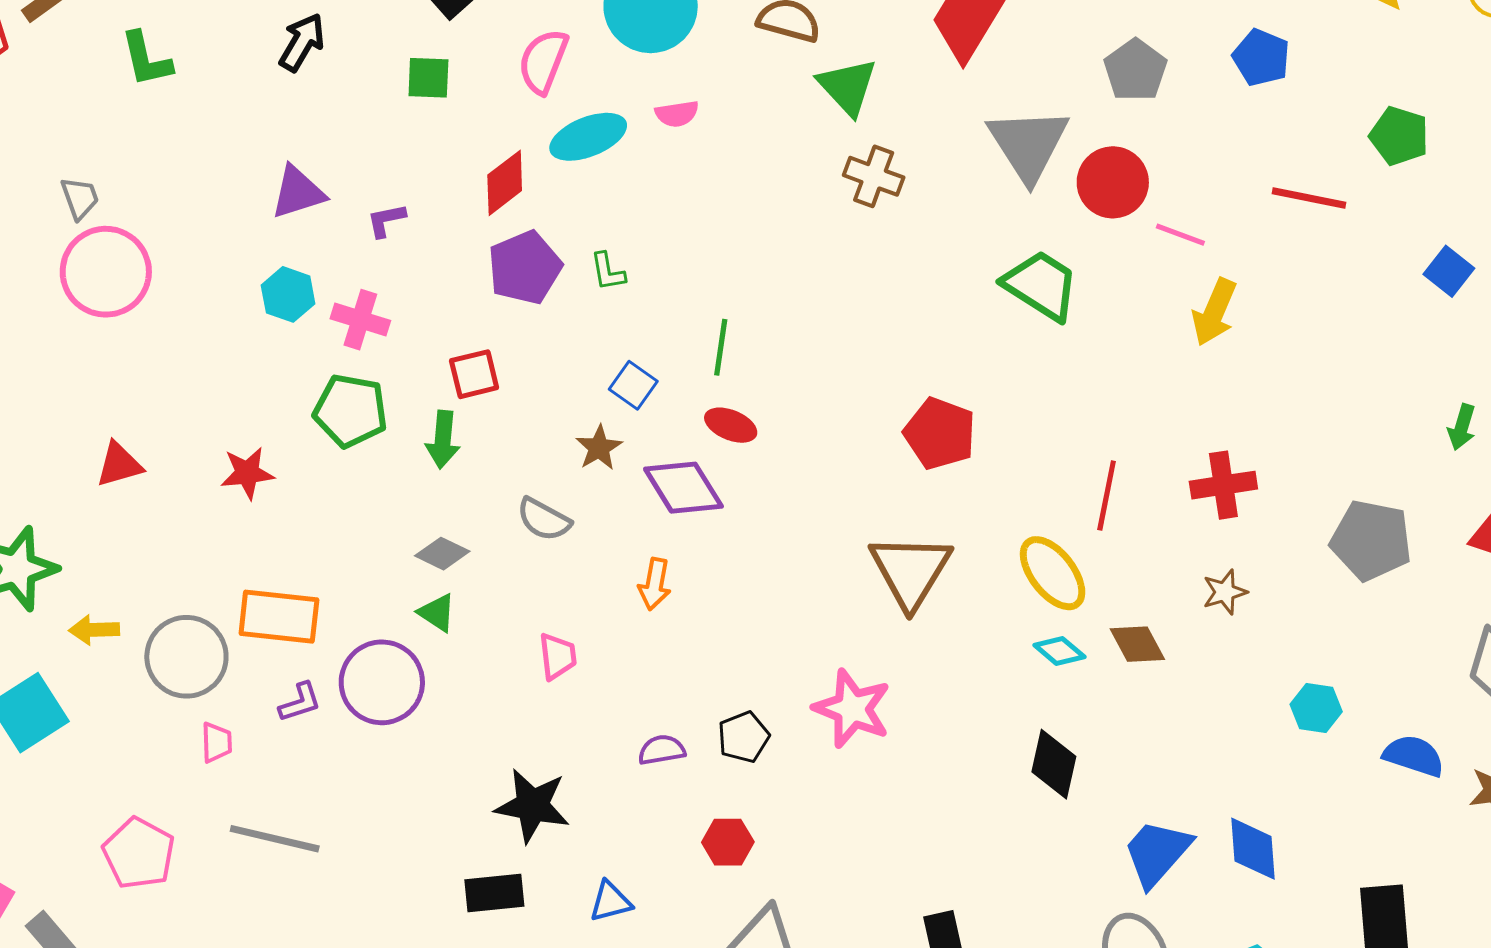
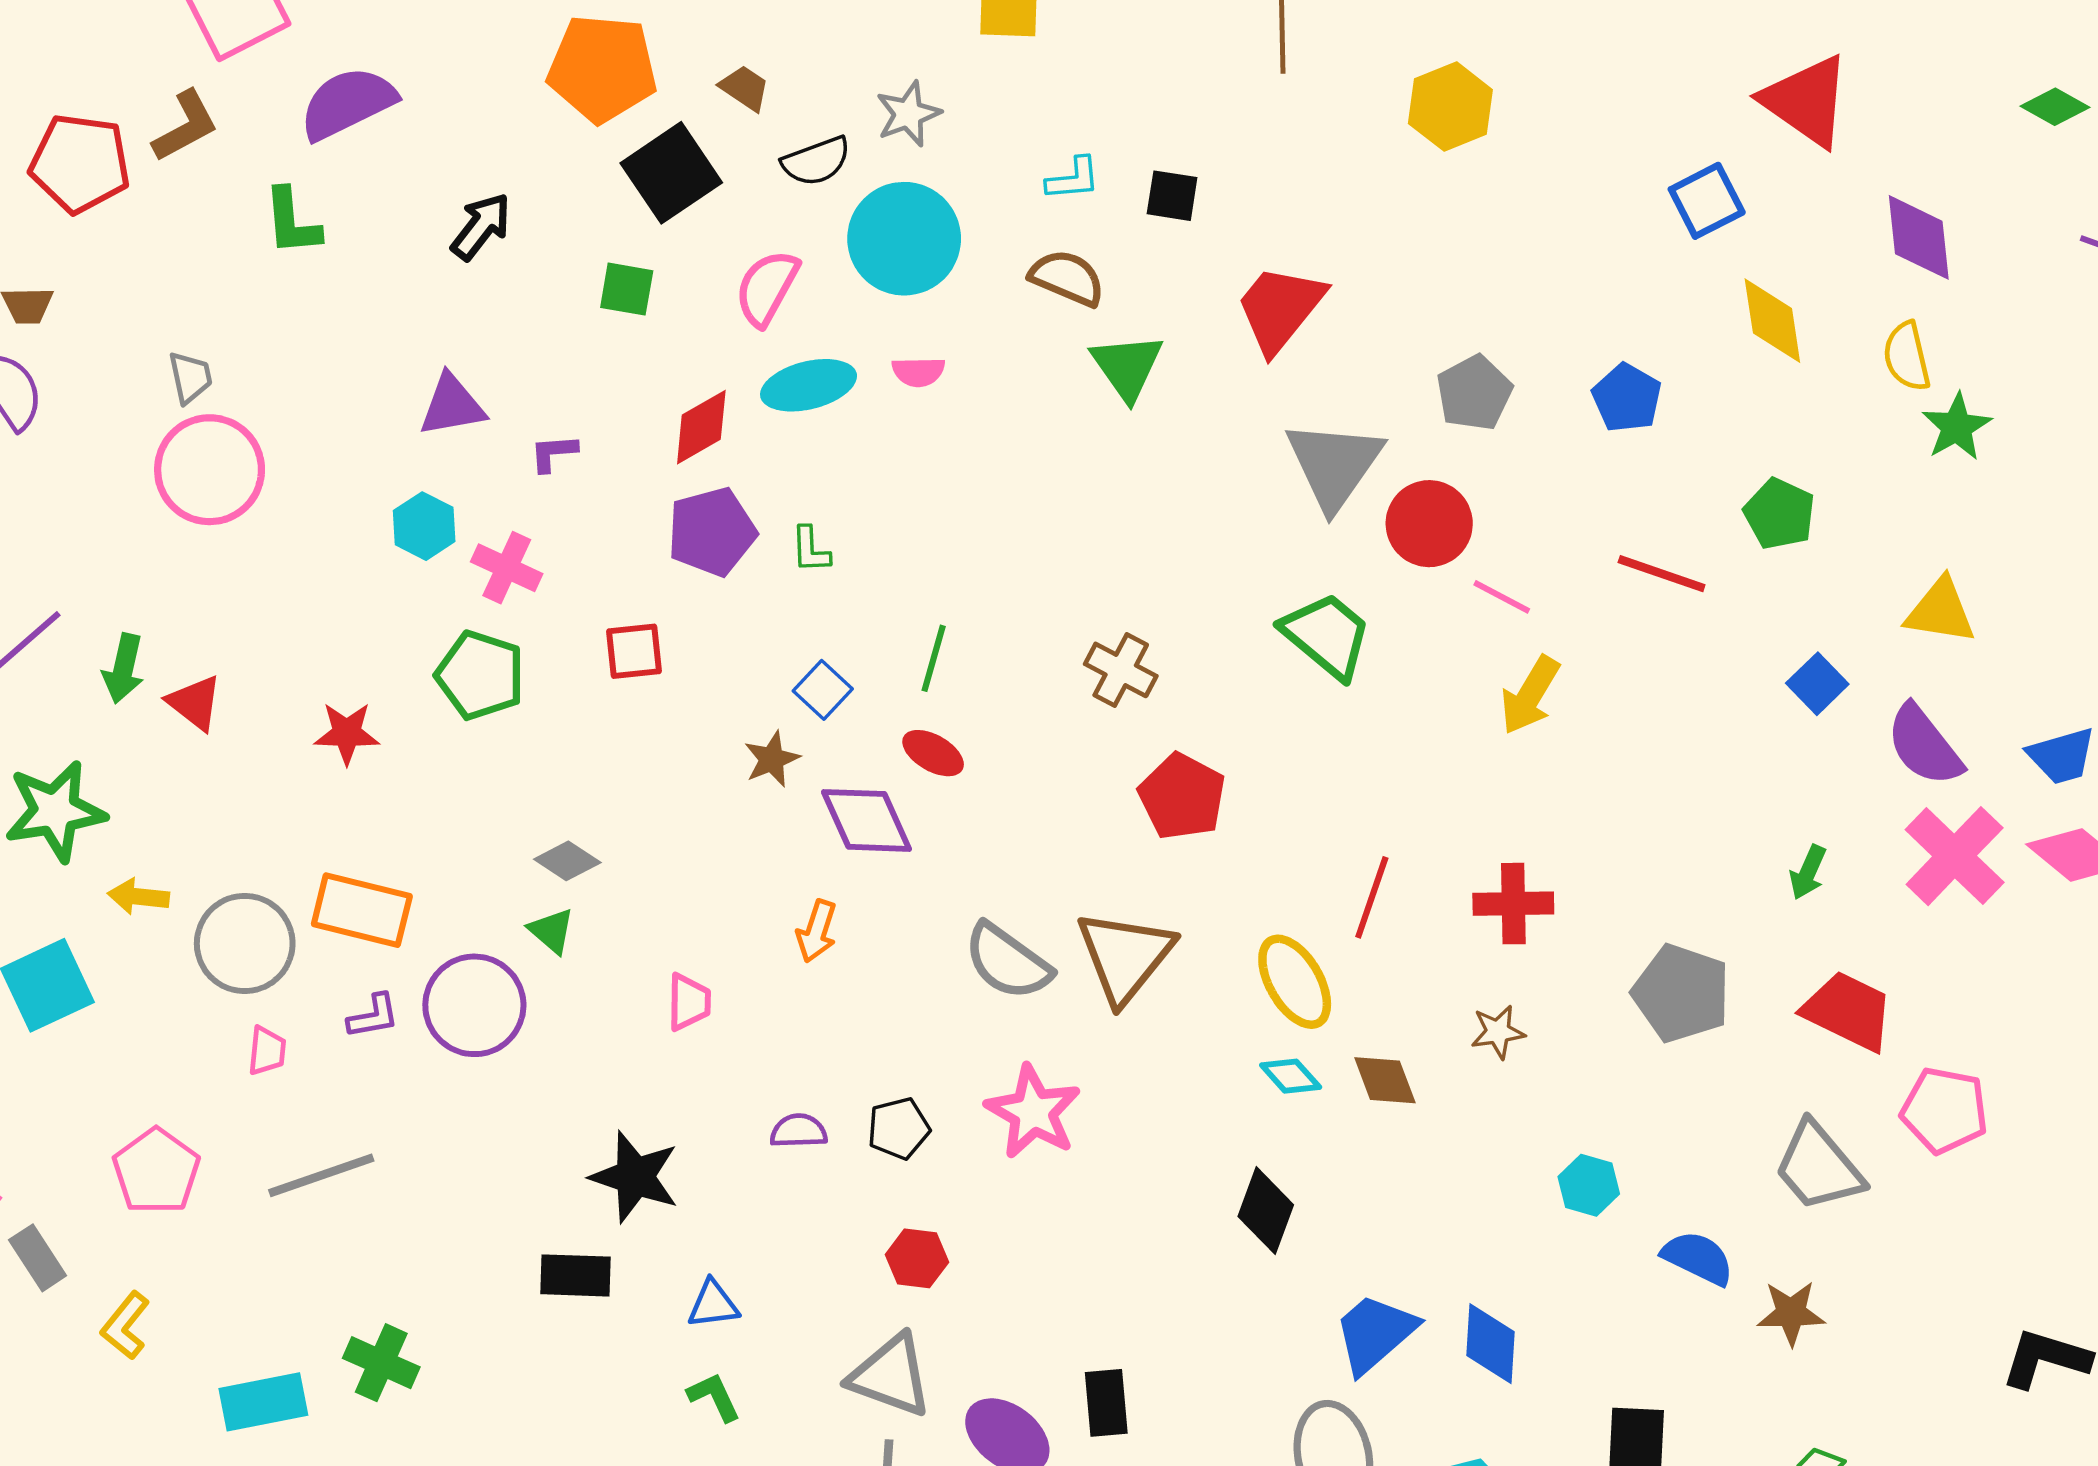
brown cross: (874, 176) -> (1121, 670), moved
green arrow: (443, 440) -> (123, 668), moved
red triangle: (119, 465) -> (195, 703), turned 46
gray semicircle: (544, 519) -> (1008, 962), moved, size x1.4
gray line: (275, 839) -> (321, 1175), turned -40
red hexagon: (728, 842) -> (917, 1258), moved

